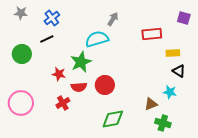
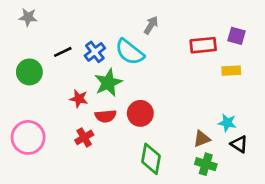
blue cross: (52, 18) -> (95, 52), moved
purple square: (184, 18) -> (237, 36), moved
cyan semicircle: (97, 39) -> (130, 52), turned -125
black triangle: (179, 71) -> (239, 144), moved
green diamond: (113, 119) -> (151, 159), turned -70
green cross: (163, 123) -> (206, 164), moved

